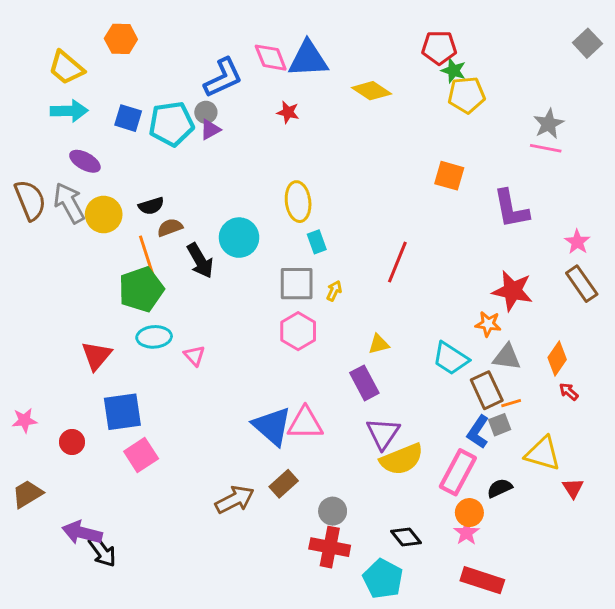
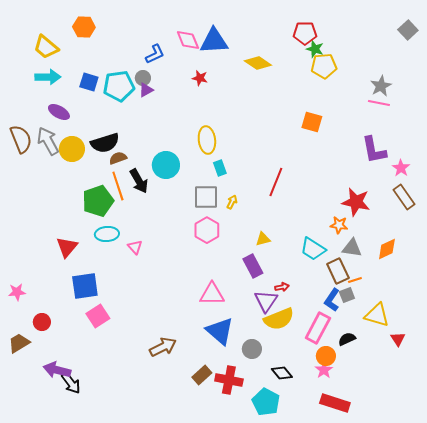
blue L-shape: (223, 78) -> (155, 54), size x0.7
black semicircle: (151, 206) -> (105, 143), size x1.6
purple L-shape: (511, 209) -> (374, 150), moved
orange line: (147, 256) -> (118, 186), moved
orange diamond: (557, 358) -> (387, 249), turned 30
red arrow: (569, 392) -> (282, 287), moved, turned 128
blue triangle: (272, 426) -> (220, 331), moved
red circle: (72, 442) -> (42, 322), moved
brown rectangle: (284, 484) -> (202, 375), moved
gray circle: (333, 511) -> (252, 349), moved

